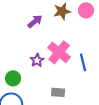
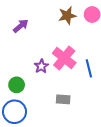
purple arrow: (35, 21) -> (21, 26), moved

